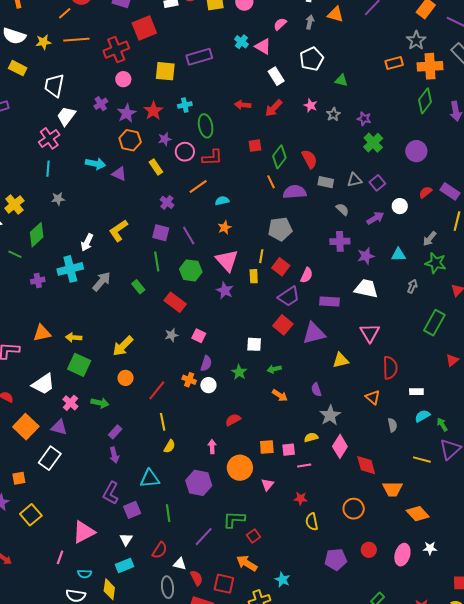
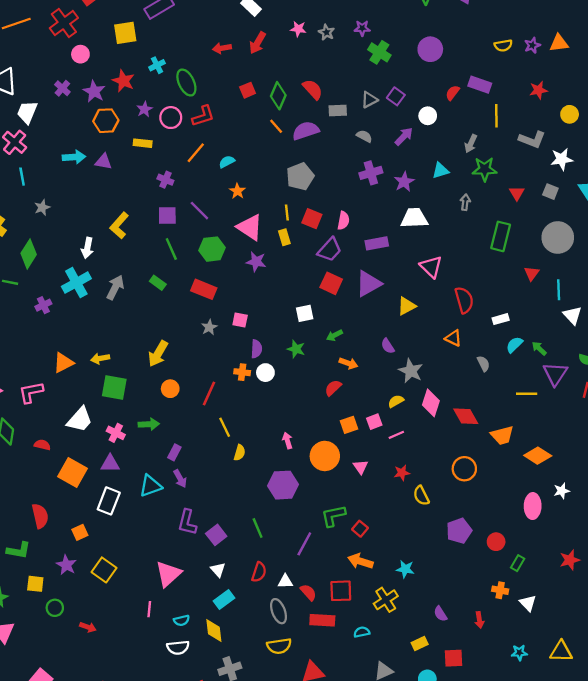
yellow rectangle: (156, 167) -> (143, 143), turned -35
red semicircle: (233, 420) -> (333, 388), moved
cyan triangle: (150, 478) -> (150, 486), moved
red circle: (369, 550) -> (496, 542), moved

